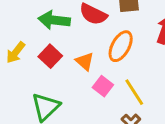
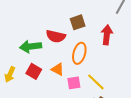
pink square: (103, 86) -> (74, 83), turned -32

